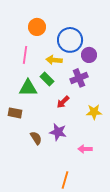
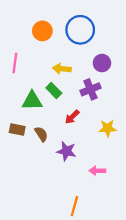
blue circle: (70, 40) -> (80, 30), moved
pink line: (25, 55) -> (15, 63), moved
brown semicircle: (36, 138) -> (41, 134), moved

